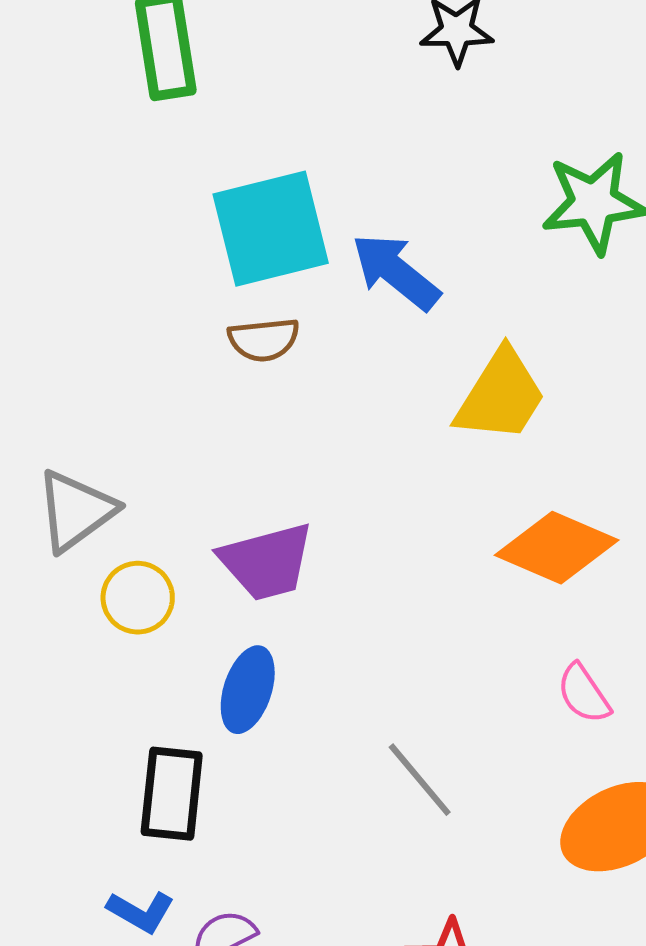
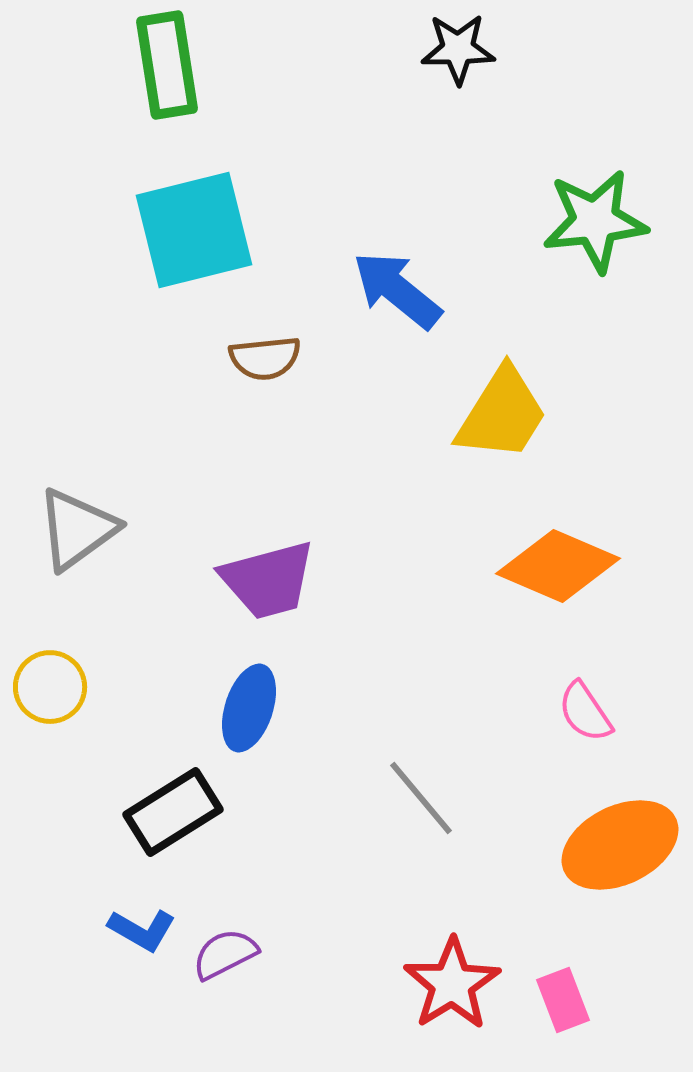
cyan square: (271, 229) -> (194, 230), moved
yellow circle: (138, 598) -> (50, 687), moved
black rectangle: (172, 794) -> (173, 812), turned 52

